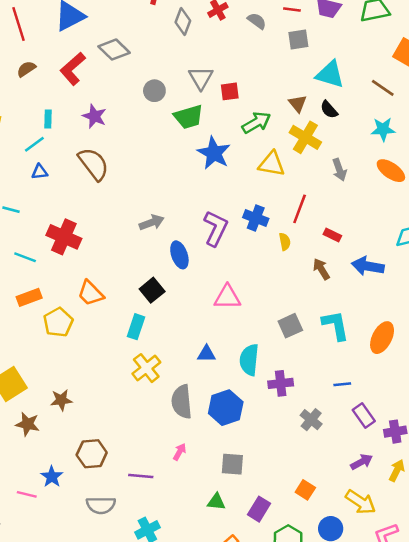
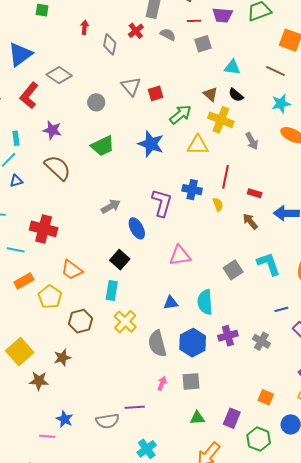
cyan triangle: (330, 74) -> (232, 67), size x0.7
green trapezoid: (189, 117) -> (103, 146), moved
purple cross: (281, 383) -> (228, 336), moved
brown hexagon: (92, 454) -> (80, 321), moved
gray square: (232, 464) -> (191, 381), moved
gray semicircle: (101, 505) -> (107, 421), moved

